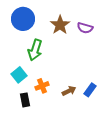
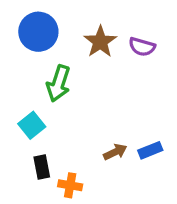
orange cross: (42, 86) -> (70, 185), moved, turned 32
blue rectangle: (90, 90) -> (150, 150), turned 32

